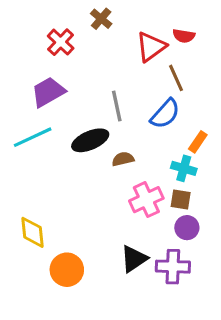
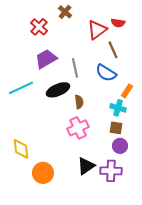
purple trapezoid: (48, 92) -> (46, 59), moved
blue semicircle: (165, 114) -> (106, 73), turned 80
brown semicircle: (123, 159) -> (79, 102), turned 96
pink cross: (146, 200) -> (78, 128), moved

